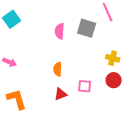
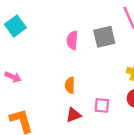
gray square: (87, 28) -> (104, 37), turned -30

